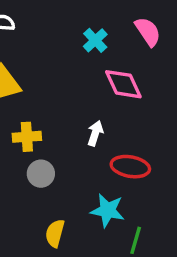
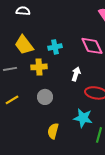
cyan cross: (95, 40) -> (55, 47), moved, turned 32
yellow cross: (27, 137) -> (39, 67), moved

